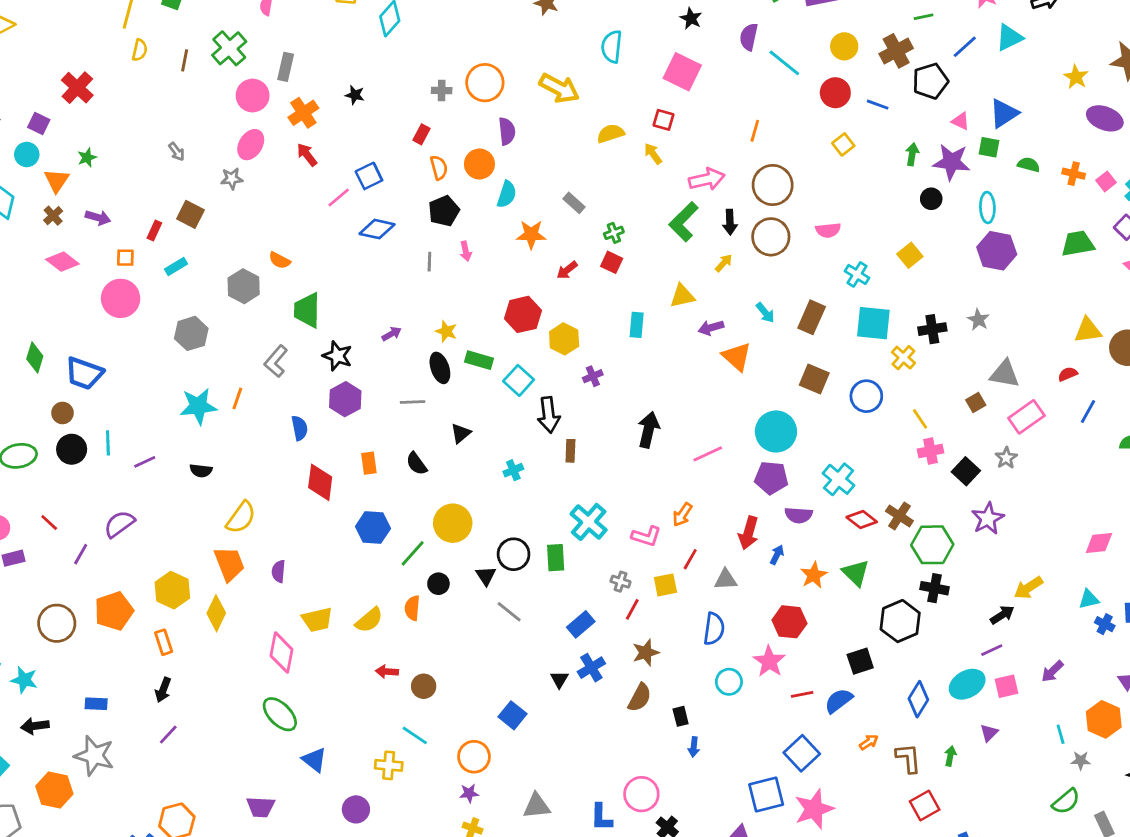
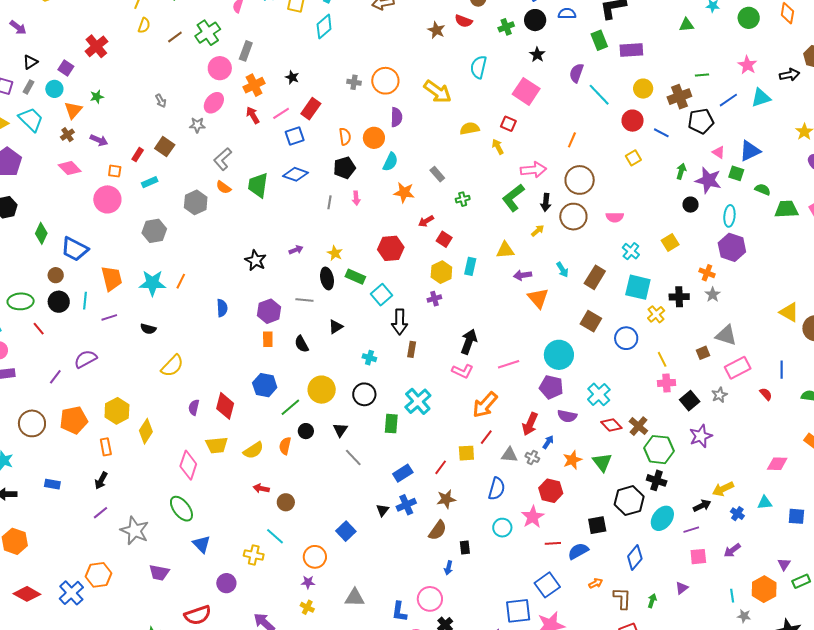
brown line: (185, 60) -> (175, 37), turned 35
red rectangle: (421, 134) -> (311, 109), moved, size x1.5
orange cross: (1074, 174) -> (707, 273), moved
pink line: (339, 198) -> (281, 113), moved
green trapezoid: (1078, 244) -> (787, 209), moved
red square: (612, 262) -> (444, 239), moved
green trapezoid: (307, 310) -> (258, 185), moved
yellow triangle: (1088, 330) -> (789, 312), turned 30
yellow hexagon: (564, 339) -> (441, 272), moved
gray L-shape: (276, 361) -> (223, 159), moved
red semicircle: (1068, 374) -> (766, 394), moved, turned 64
purple hexagon: (345, 399) -> (269, 311), moved
blue line: (1088, 411) -> (782, 370), turned -36
cyan cross: (513, 470) -> (369, 358), turned 32
red diamond: (320, 482) -> (225, 406), moved
orange arrow: (682, 515) -> (485, 405), size x1.6
red line: (49, 523) -> (39, 329), moved
pink L-shape: (646, 536) -> (463, 371), moved
black circle: (514, 554) -> (364, 394), moved
orange trapezoid: (229, 564) -> (112, 278), moved
gray cross: (621, 582) -> (532, 457), moved
blue cross: (1105, 624) -> (737, 514), moved
cyan ellipse: (967, 684) -> (662, 518), moved, turned -30
blue arrow: (694, 747) -> (448, 568), moved
gray star: (94, 756) -> (135, 531), moved

